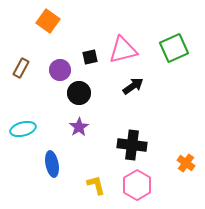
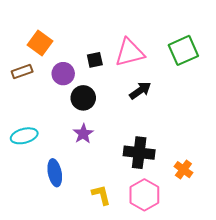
orange square: (48, 21) -> (40, 43), moved
brown rectangle: (21, 68) -> (22, 72), turned 42
orange cross: (186, 163) -> (183, 170), moved

